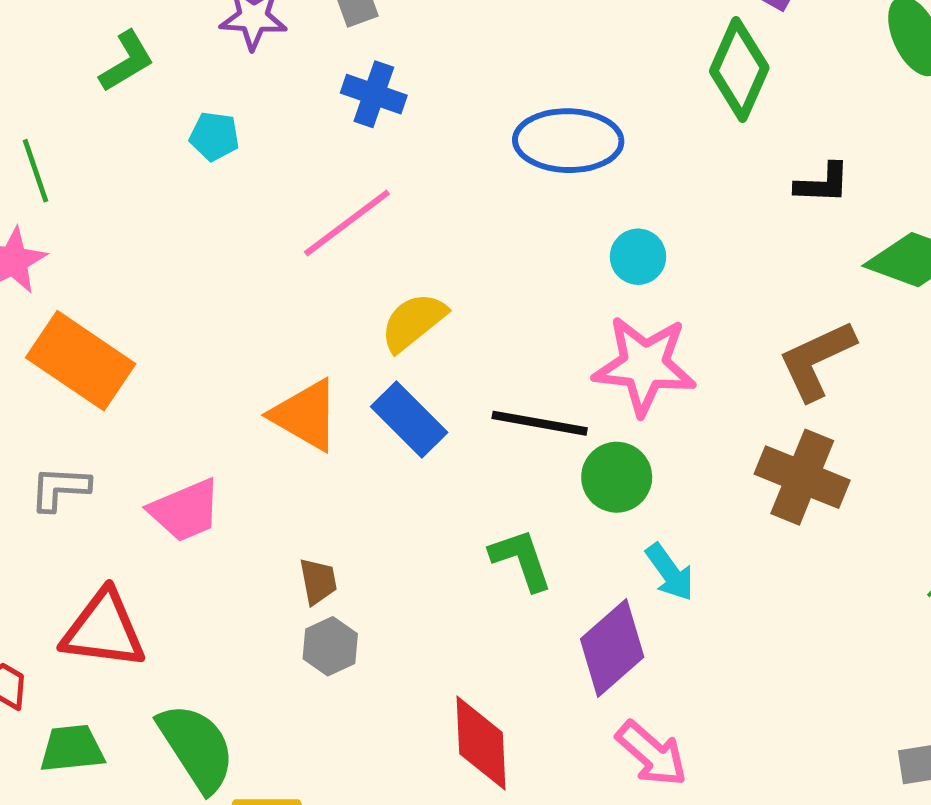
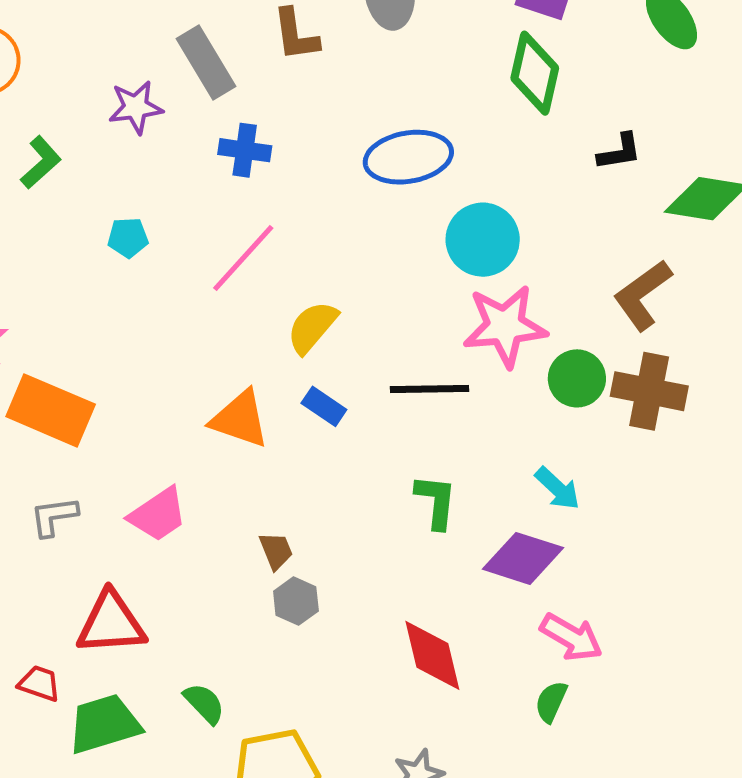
cyan pentagon: (214, 136) -> (128, 238), moved
cyan circle: (638, 257) -> (483, 240), size x1.6
blue rectangle: (409, 420) -> (324, 406), size x0.7
green circle: (617, 477) -> (577, 378), moved
green L-shape: (521, 560) -> (436, 502), turned 36
purple diamond: (612, 648) -> (523, 558), turned 70
green semicircle: (197, 747) -> (204, 703), size x0.6
green trapezoid: (72, 749) -> (104, 724), size x1.4

